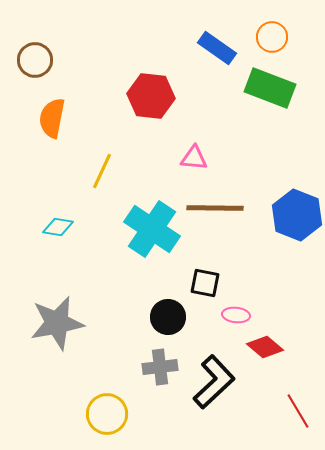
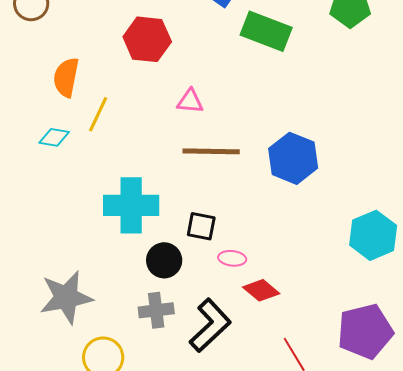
orange semicircle: (52, 118) -> (66, 77), moved
cyan diamond: (58, 227) -> (54, 137), moved
cyan cross: (152, 229) -> (131, 205), moved, turned -34
gray star: (57, 323) -> (66, 297), moved

